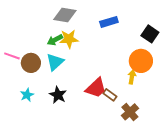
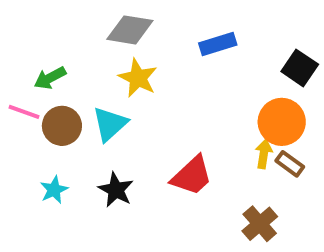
yellow star: (69, 39) -> (138, 78), turned 30
green arrow: (55, 40) -> (50, 78), moved
brown rectangle: (110, 95) -> (290, 164), moved

